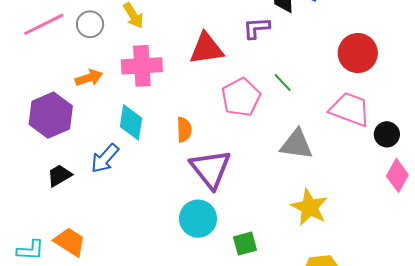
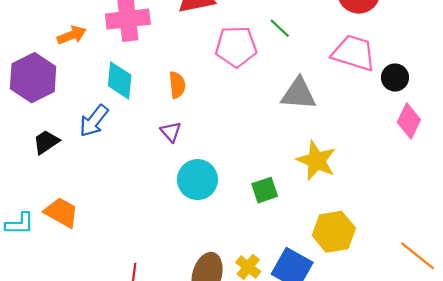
pink pentagon: (241, 97) -> (236, 47), turned 30
purple triangle: (211, 169) -> (171, 132), moved, size x0.5
green square: (245, 244) -> (265, 190), moved

